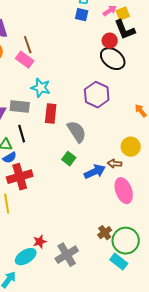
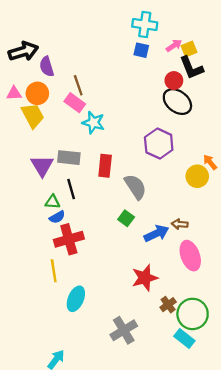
cyan star: (41, 88) -> (93, 123), moved
yellow circle: (131, 147) -> (197, 176), moved
red star: (40, 242) -> (145, 278), moved, size x1.6
cyan ellipse: (26, 257) -> (76, 299), moved, turned -35

